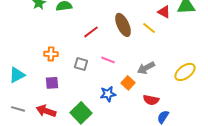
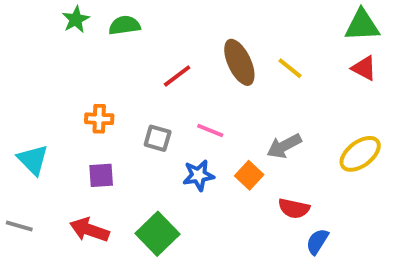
red triangle: (164, 12) -> (364, 68), moved
cyan triangle: (17, 75) -> (33, 160), turned -48
blue star: (108, 94) -> (198, 175), moved
gray line: (18, 109) -> (19, 226), moved

